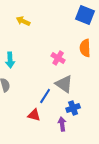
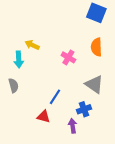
yellow arrow: (23, 21) -> (32, 45), moved
gray triangle: (64, 84) -> (94, 84), moved

